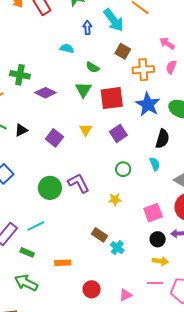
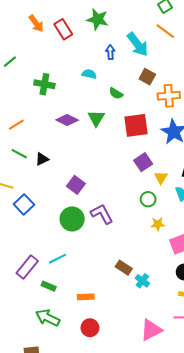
green cross: (20, 75) -> (44, 84), moved
green triangle: (83, 90) -> (96, 118), moved
yellow triangle: (86, 130) -> (161, 178), moved
purple square: (54, 138) -> (76, 185), moved
yellow star: (115, 199) -> (158, 224), moved
red circle: (92, 289) -> (90, 328), moved
pink triangle: (126, 295) -> (151, 330), size x1.6

